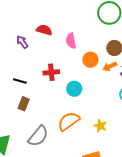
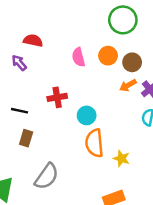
red semicircle: (44, 30) -> (33, 40), moved
orange circle: (90, 60) -> (108, 56), moved
orange semicircle: (69, 121) -> (94, 143), moved, turned -55

